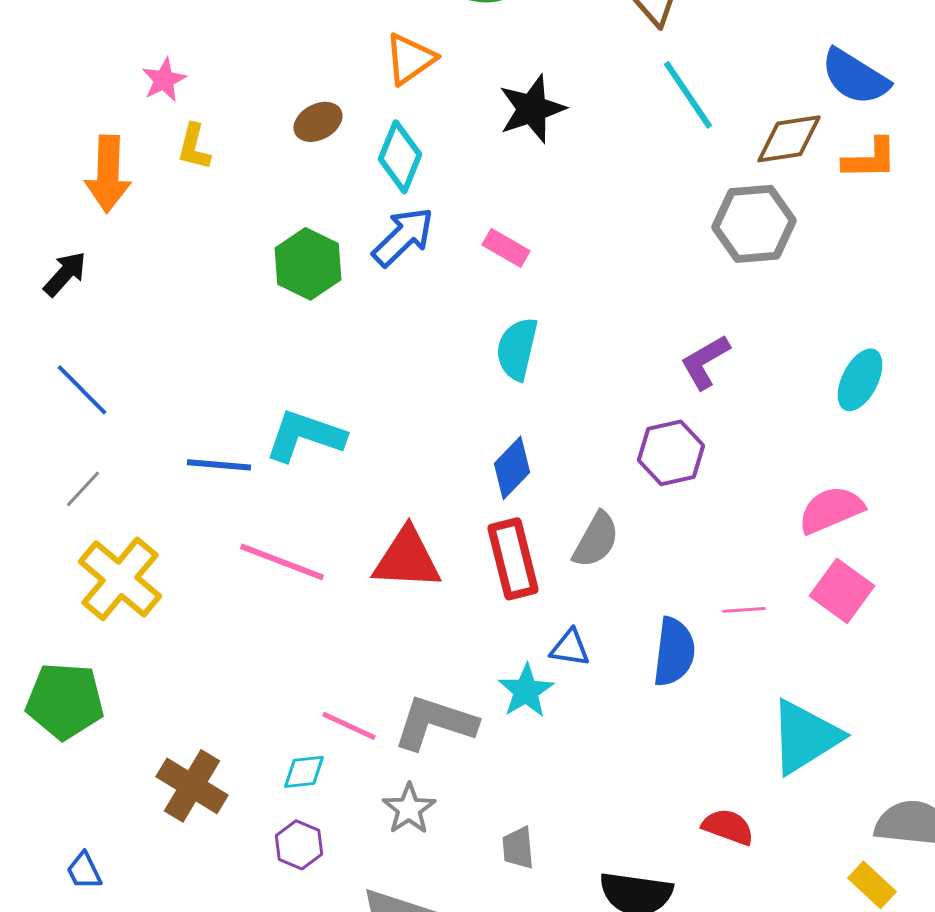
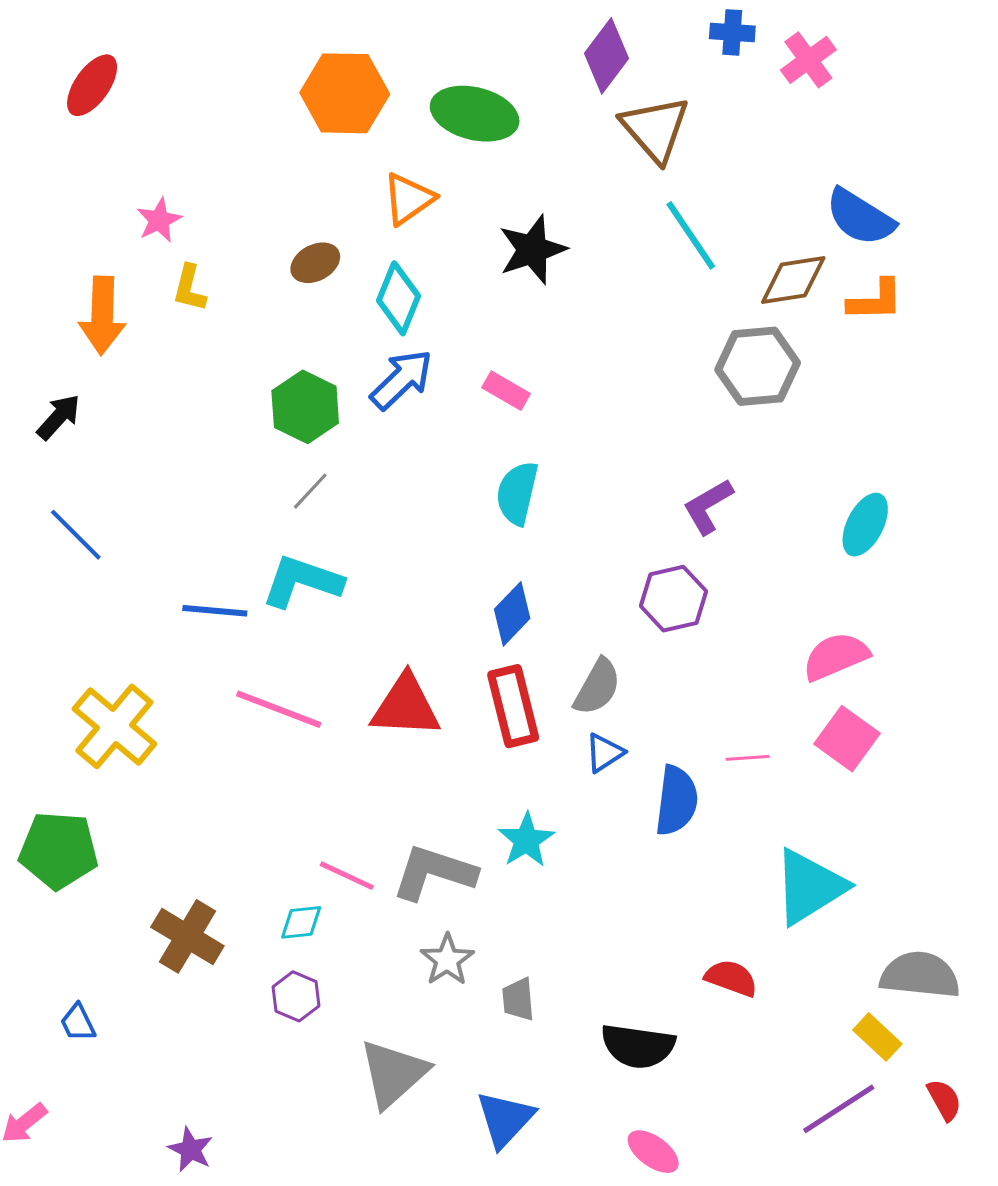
gray line: (83, 489) -> (310, 491), moved
blue triangle: (570, 648) -> (604, 753), moved, turned -42
gray star: (409, 809) -> (447, 960), moved

